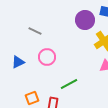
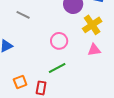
pink circle: (47, 57) -> (59, 41), moved

